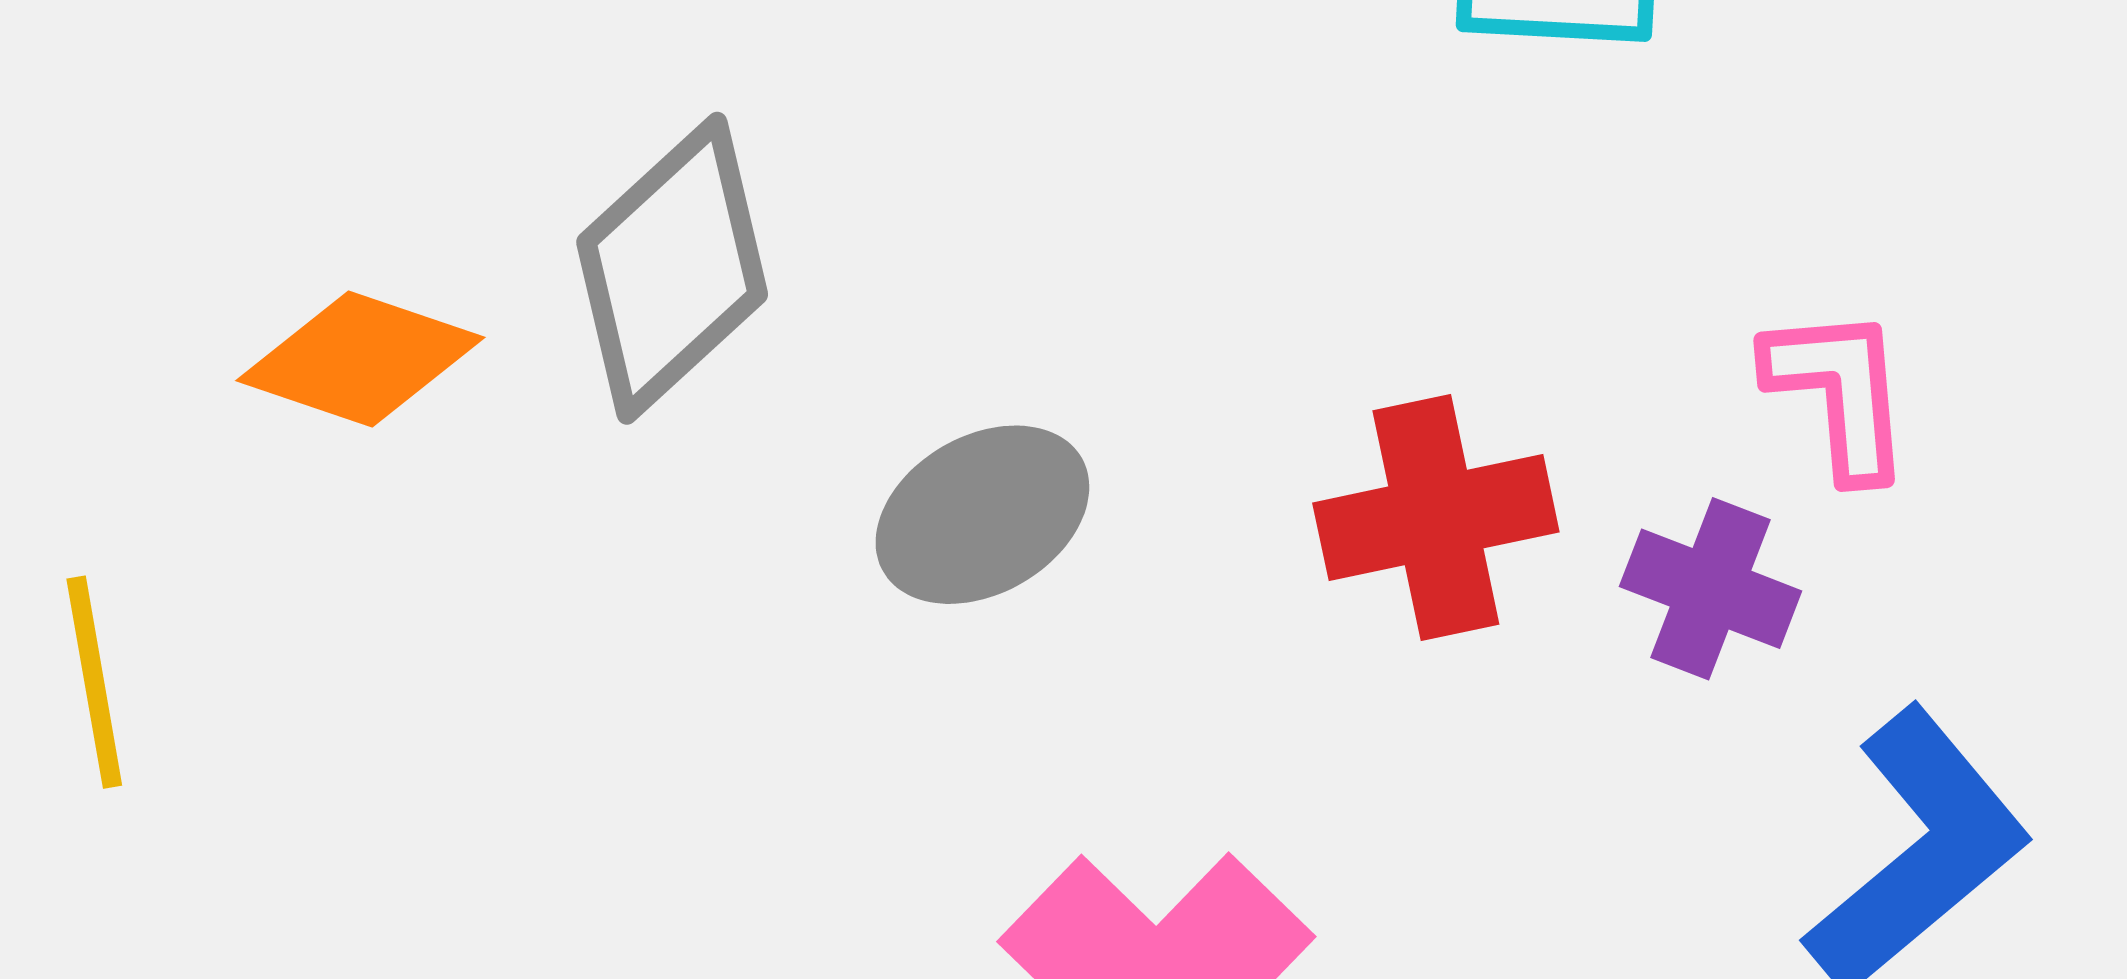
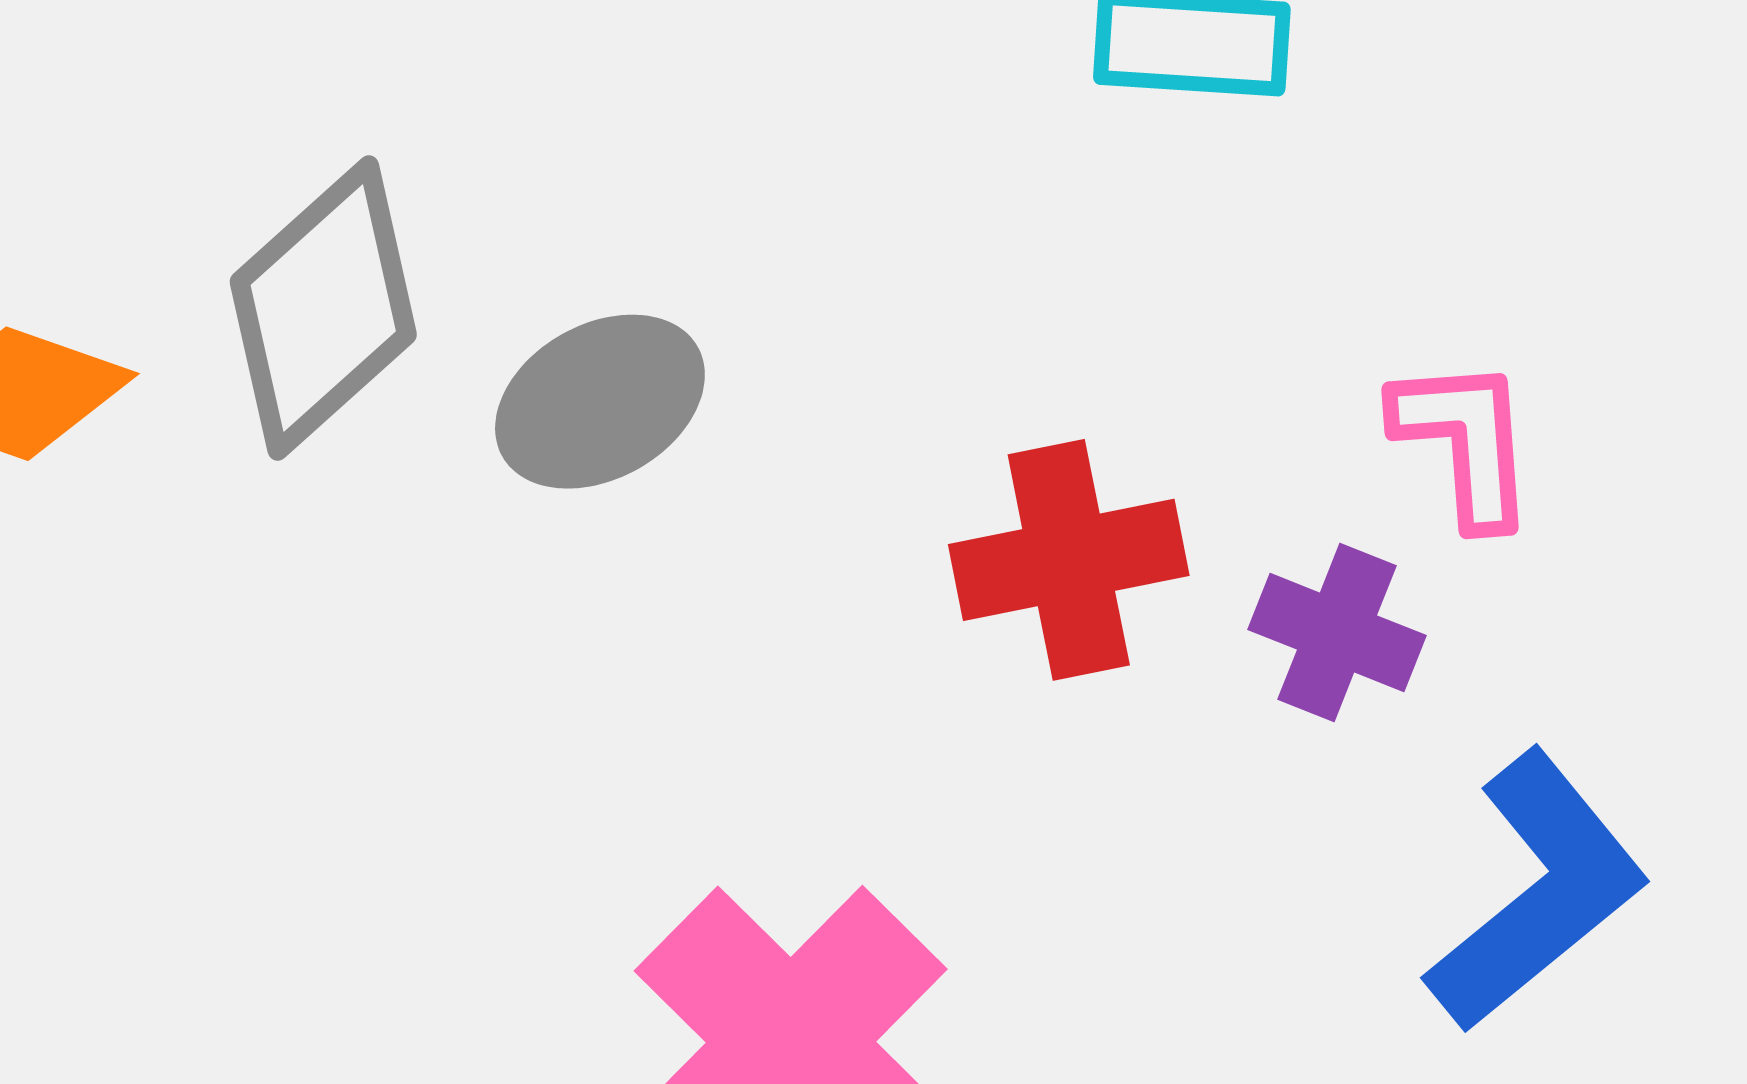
gray ellipse: (982, 515) -> (600, 402), moved

